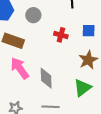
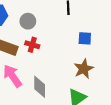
red cross: (61, 35) -> (32, 45), moved

